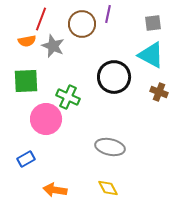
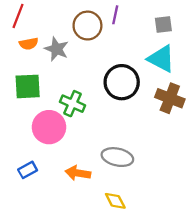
red line: (41, 19) -> (18, 16), moved
brown cross: (159, 92) -> (170, 98), size x1.5
orange arrow: (55, 190) -> (78, 173), moved

